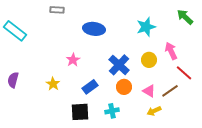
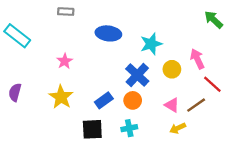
cyan star: (146, 27) -> (151, 44), moved
pink star: (73, 60) -> (65, 61), moved
yellow star: (53, 84) -> (61, 97), size x1.5
orange circle: (124, 87) -> (133, 100), moved

